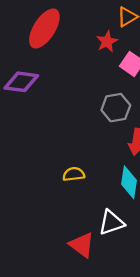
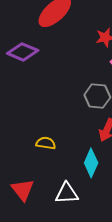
red triangle: (82, 245) -> (23, 190), moved

